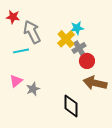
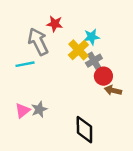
red star: (13, 17) -> (55, 24), moved
pink triangle: (16, 81) -> (23, 111), moved
brown arrow: (95, 83) -> (113, 90), moved, size x0.6

